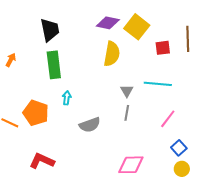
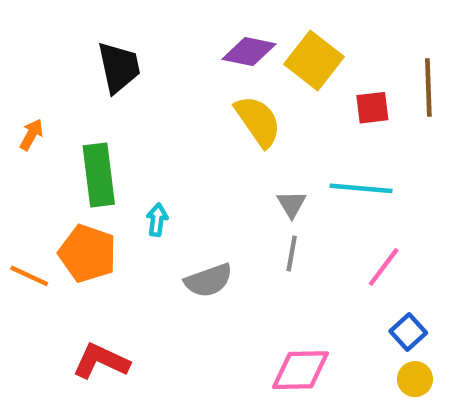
yellow semicircle: (112, 54) -> (258, 121), turned -45
green rectangle: (54, 65) -> (99, 175), moved

